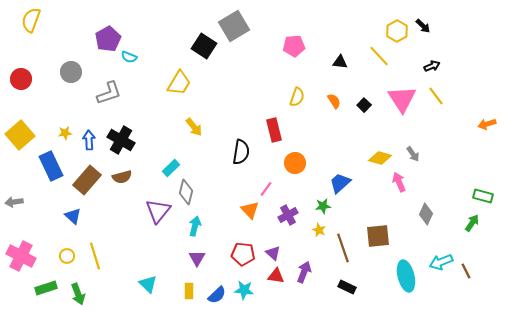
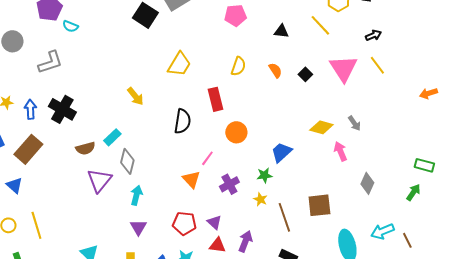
yellow trapezoid: (179, 83) -> (179, 64), moved
brown semicircle: (122, 177) -> (85, 148), moved

